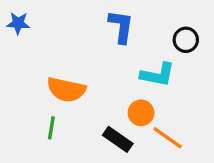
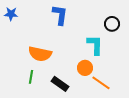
blue L-shape: (121, 27) -> (60, 15), moved
cyan L-shape: (158, 75) -> (95, 45), turned -100
black rectangle: (118, 139) -> (60, 84), moved

